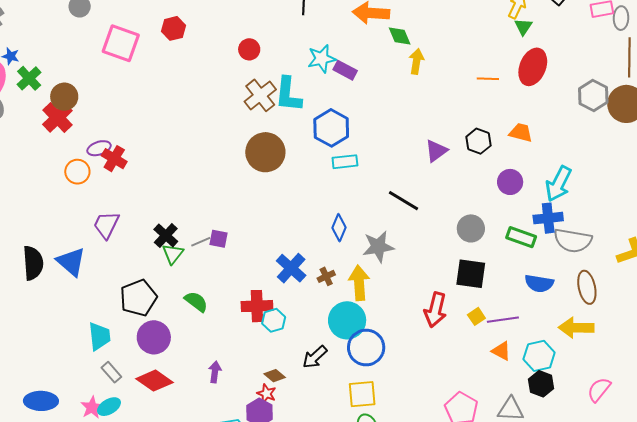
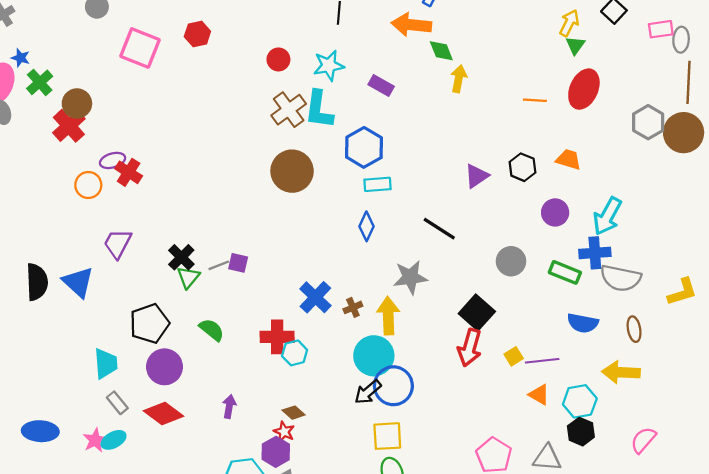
cyan star: (322, 59) -> (329, 66), moved
blue diamond: (339, 228) -> (367, 226), moved
black square: (471, 274) -> (477, 312), moved, turned 32
brown ellipse: (587, 287) -> (634, 329), size x0.7
black arrow: (315, 357) -> (368, 392), moved

